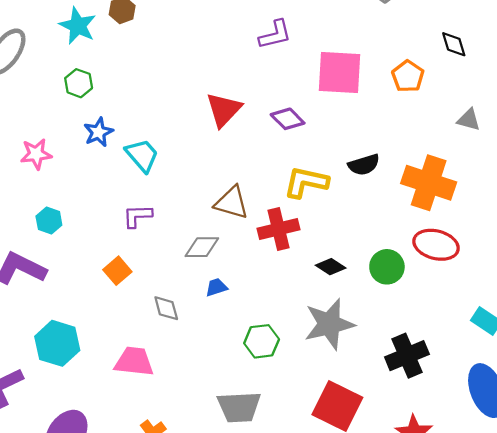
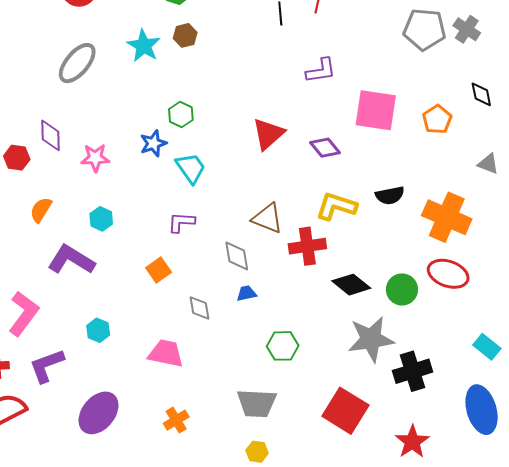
green hexagon: (79, 83) -> (181, 114), moved
gray diamond: (202, 247) -> (237, 256), turned 76
black diamond: (331, 267) -> (351, 285), size x1.4
gray star: (329, 324) -> (371, 339), moved
cyan hexagon: (57, 343) -> (98, 330), size x0.6

